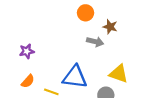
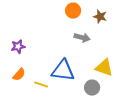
brown star: (110, 27) -> (100, 17), moved

